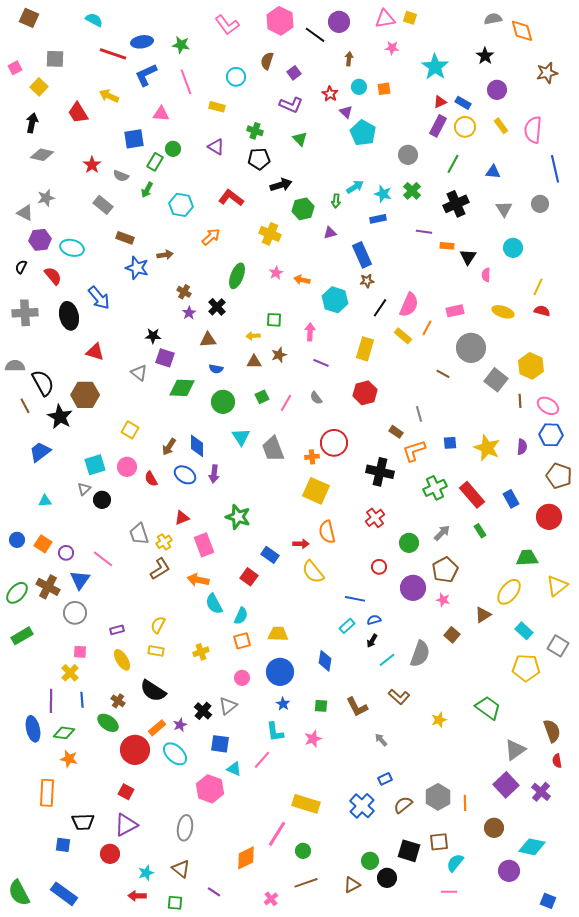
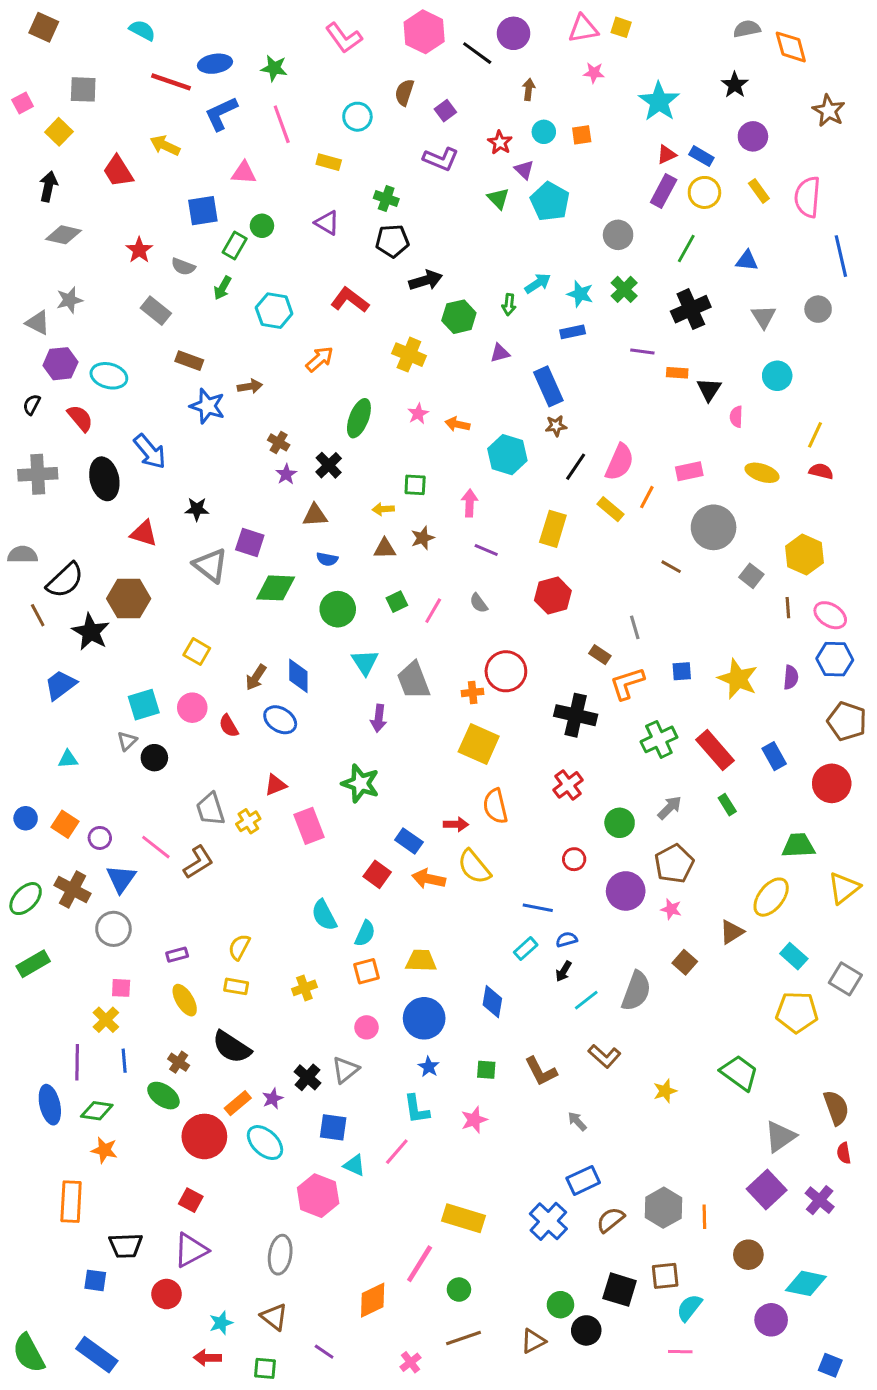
brown star: (547, 73) -> (829, 111), turned -30
green triangle: (300, 139) -> (498, 198), moved
black star: (153, 336) -> (197, 509), moved
gray triangle: (139, 373) -> (210, 565), size x1.4
gray square: (496, 380) -> (751, 576), size x0.7
black semicircle: (43, 383) -> (65, 580), turned 76
purple arrow: (214, 474) -> (379, 718), moved
brown L-shape: (160, 569) -> (198, 862), moved
orange arrow: (198, 580) -> (429, 879), moved
blue rectangle: (385, 779) -> (583, 1180), size x1.5

